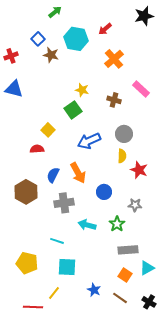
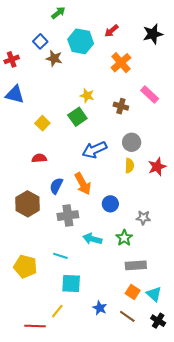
black star: (144, 16) -> (153, 34), moved
yellow square: (48, 130) -> (42, 123), moved
red star: (139, 170) -> (157, 167), moved, turned 30
yellow pentagon: (27, 263) -> (25, 266), moved
cyan triangle: (147, 268) -> (154, 294), moved, turned -49

